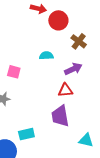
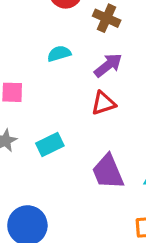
purple trapezoid: (60, 116) -> (108, 172), moved
cyan rectangle: (26, 134) -> (50, 144), moved

